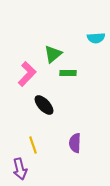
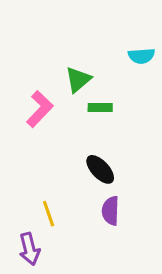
black ellipse: (44, 105) -> (100, 169), moved

